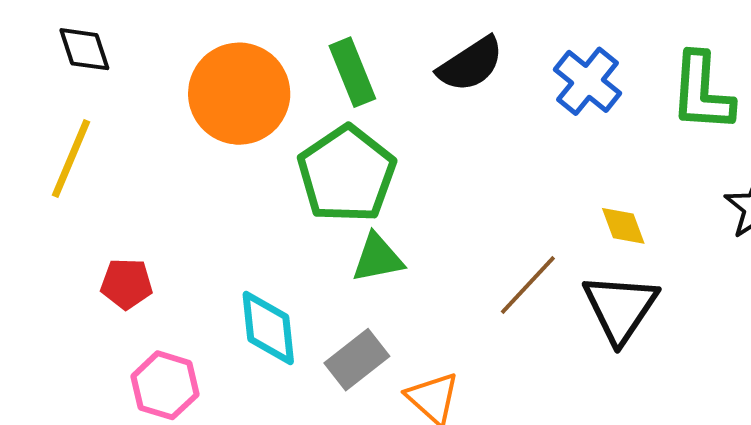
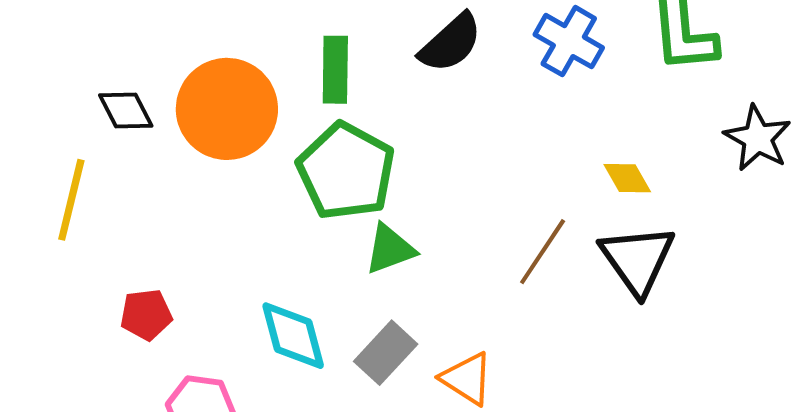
black diamond: (84, 49) -> (126, 111), moved
green rectangle: (352, 72) -> (335, 70), turned 32

